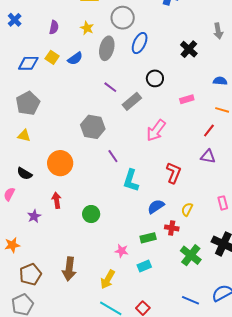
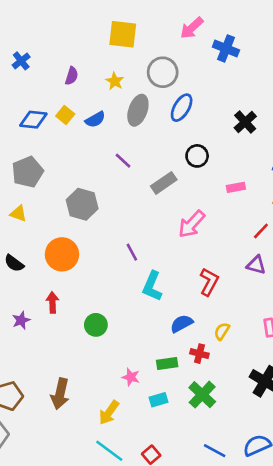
purple line: (110, 87) -> (123, 161), moved
gray hexagon: (93, 127) -> (82, 204), moved
green cross: (191, 255) -> (202, 395), moved

